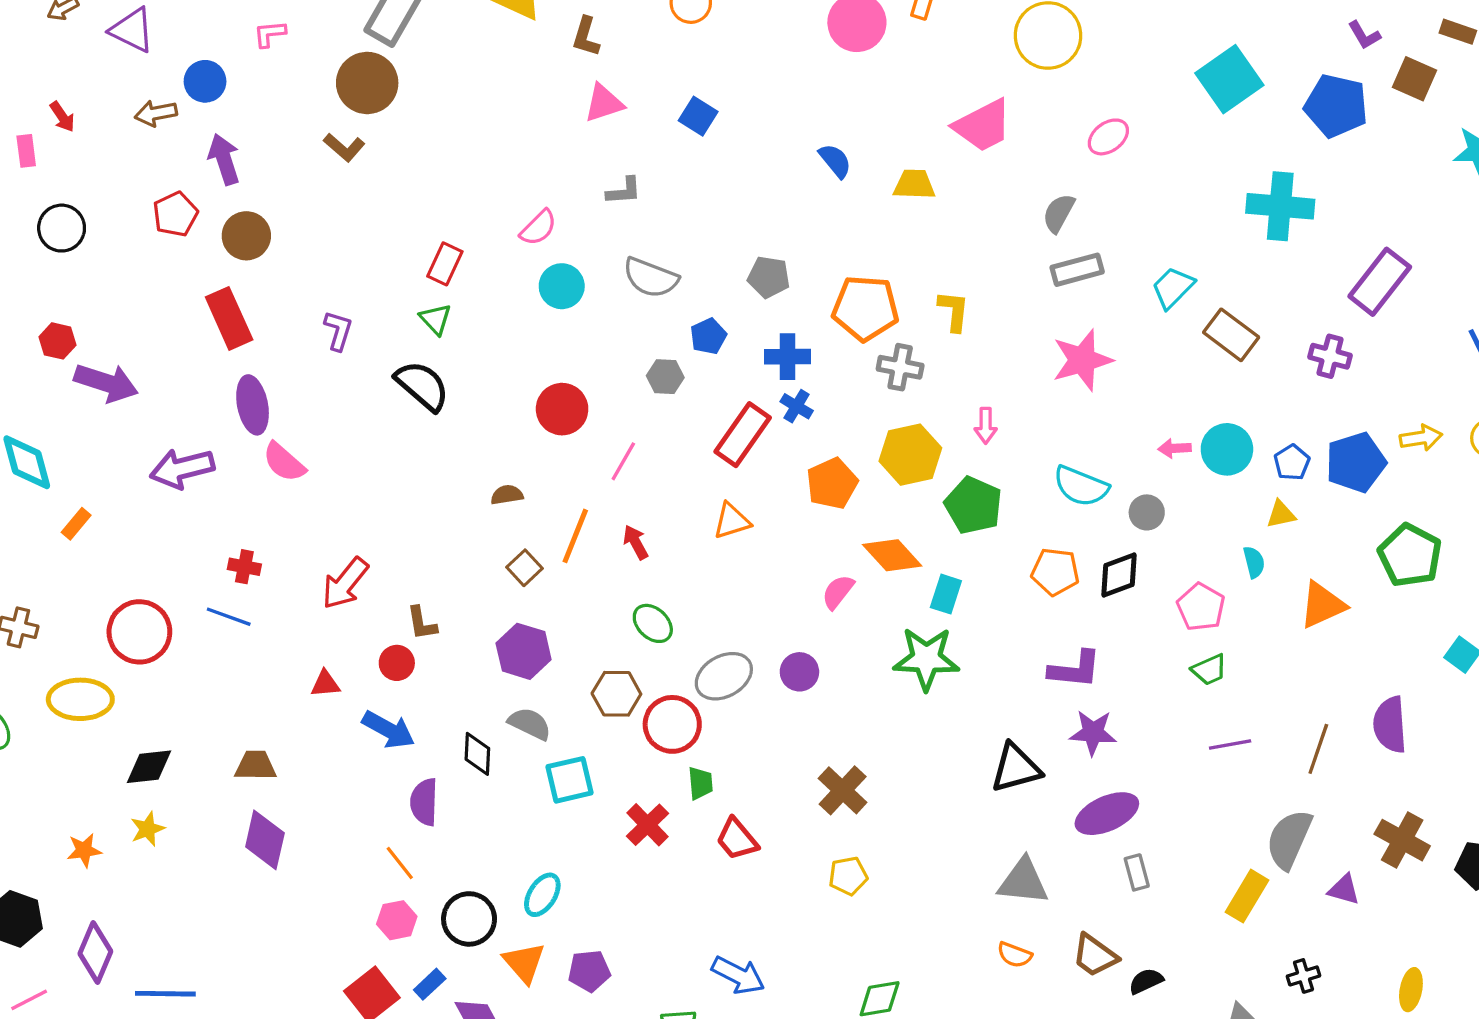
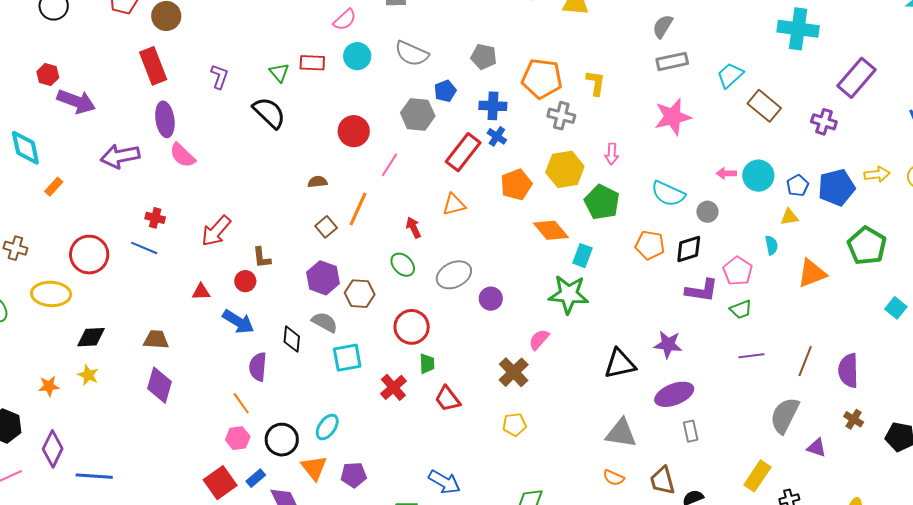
red rectangle: (445, 264) -> (312, 63), moved, turned 65
gray hexagon: (665, 377) -> (418, 114), size x1.5
red arrow: (636, 542) -> (413, 228), moved
pink semicircle: (838, 592) -> (539, 340), moved
purple L-shape: (1075, 669) -> (702, 291), moved
gray ellipse: (724, 676) -> (454, 275), moved
brown hexagon: (616, 694) -> (360, 294), moved
purple semicircle: (1390, 725) -> (848, 370), moved
yellow star: (147, 829) -> (88, 375), turned -30
brown cross: (1402, 840) -> (854, 419), size x0.6
yellow rectangle: (1247, 896) -> (757, 476), moved
brown trapezoid: (1095, 956) -> (663, 481), turned 36

